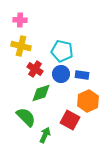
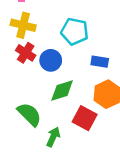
red cross: (35, 69) -> (26, 53), moved
blue circle: (61, 74) -> (51, 60), moved
green diamond: (41, 93) -> (62, 90), moved

